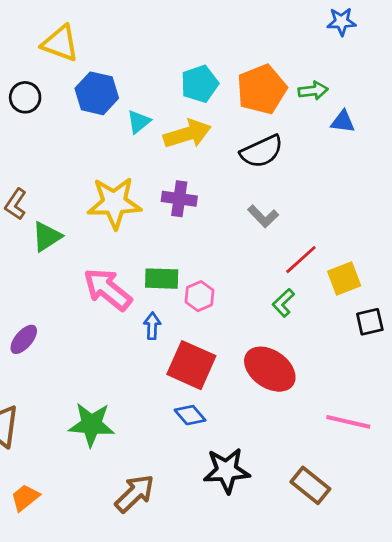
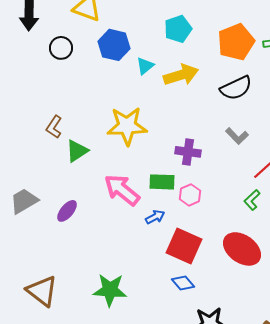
cyan pentagon: (200, 84) -> (178, 29), moved
purple cross: (179, 199) -> (188, 152), moved
blue arrow: (152, 326) -> (155, 217), turned 60
purple ellipse: (24, 339) -> (67, 211), moved

